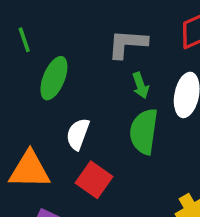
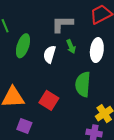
green semicircle: (144, 131) -> (83, 84), moved
white semicircle: (78, 134) -> (50, 54), moved

